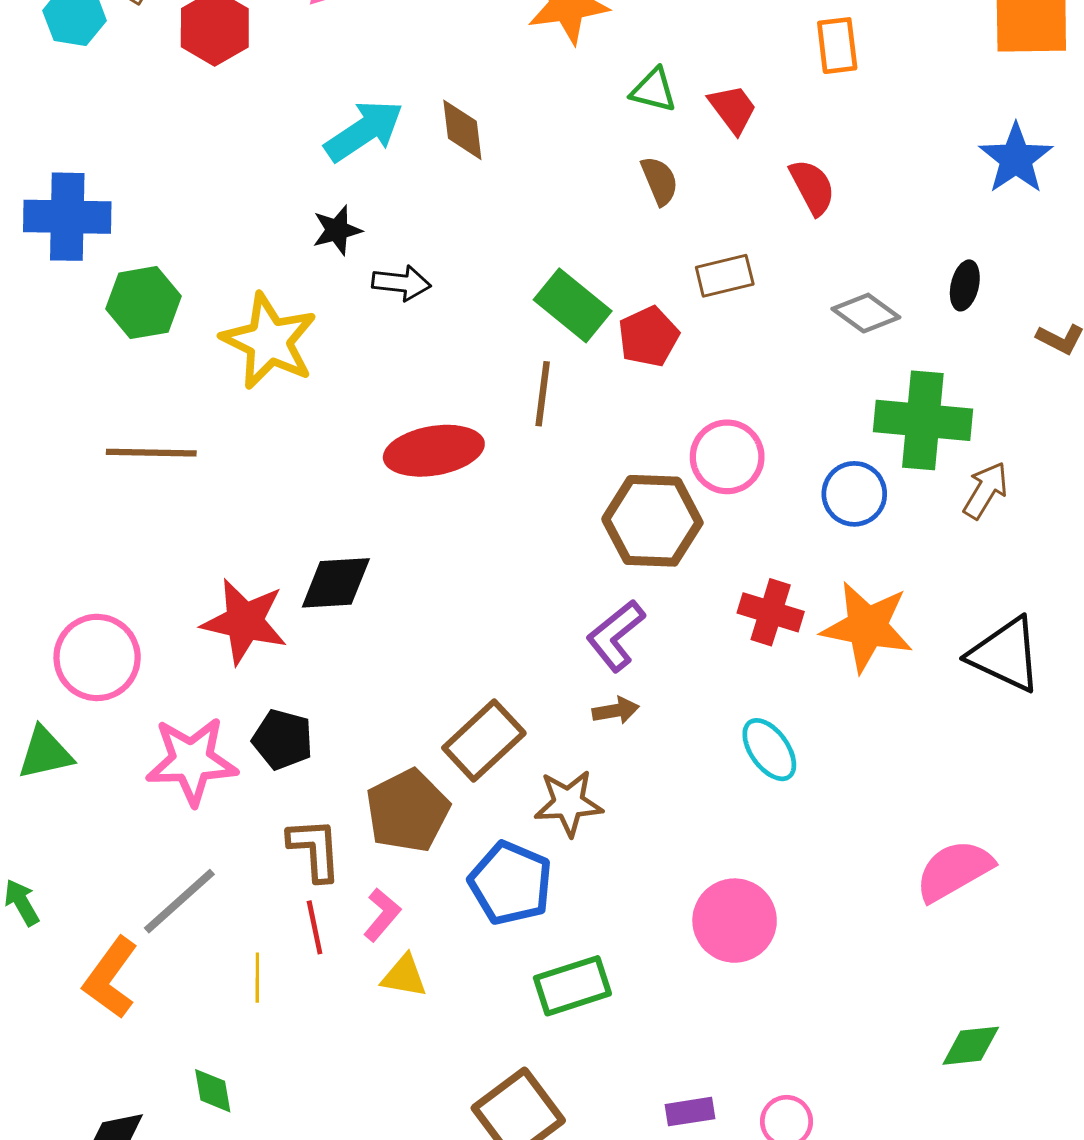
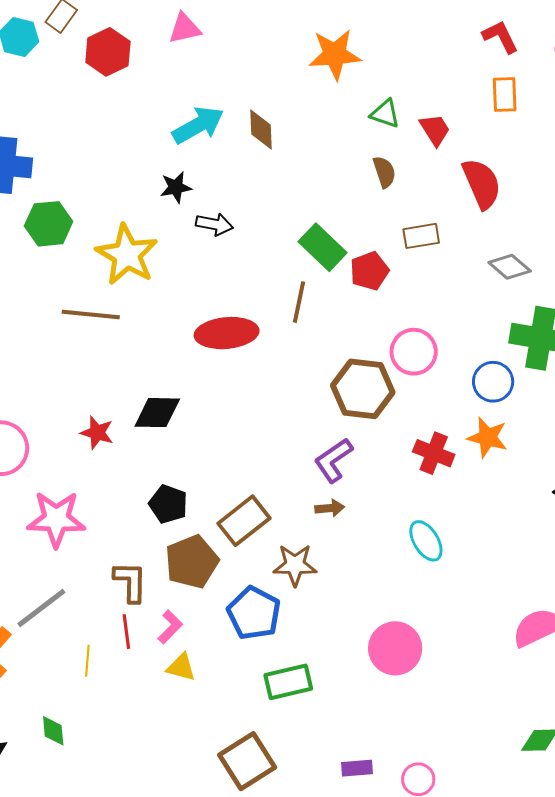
red semicircle: (812, 187) -> (482, 184), size x1.4
brown line: (151, 453) -> (91, 314), moved
red star: (245, 622) -> (97, 433), size x0.6
orange star: (867, 627) -> (488, 437), moved, size x0.7
black pentagon: (283, 739) -> (168, 504), moved

